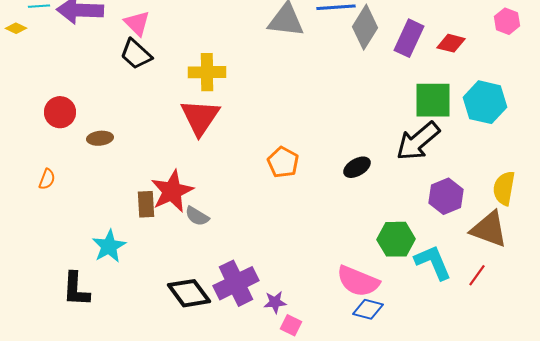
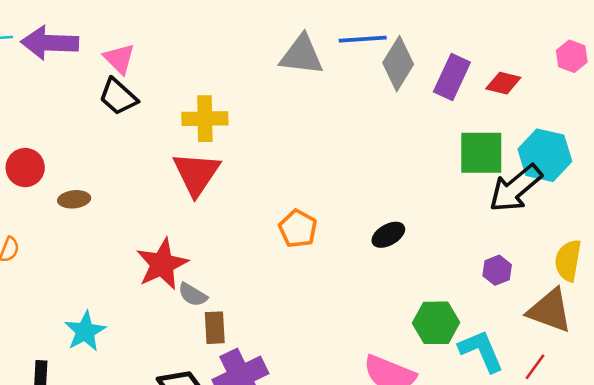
black arrow: (418, 141) -> (516, 188), moved
purple hexagon: (446, 196) -> (497, 270), size x0.7
brown rectangle: (146, 204) -> (215, 328), moved

